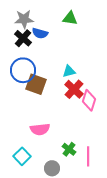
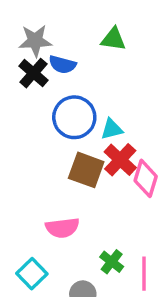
blue circle: (23, 70) -> (74, 117), moved
brown square: (36, 84) -> (86, 170), moved

